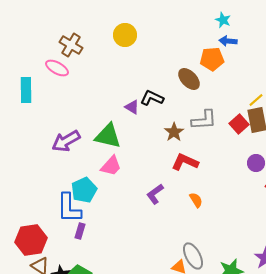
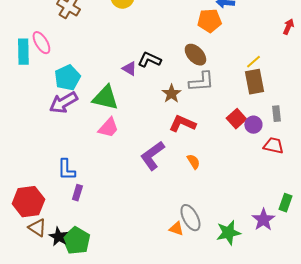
pink ellipse: (57, 68) -> (41, 43), moved, turned 30
brown ellipse: (189, 79) -> (195, 55), moved
red square: (239, 124) -> (236, 119), moved
cyan pentagon: (84, 190) -> (67, 78), moved
purple L-shape: (155, 194) -> (152, 156), size x1.4
blue L-shape: (69, 208) -> (66, 170), size x0.7

